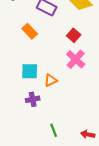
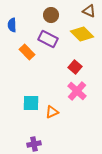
orange rectangle: (30, 31) -> (27, 52), moved
purple cross: (33, 99) -> (34, 144), moved

